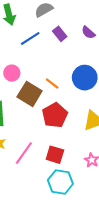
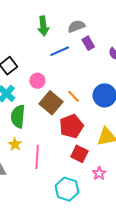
purple rectangle: (60, 34) -> (88, 43), moved
pink line: (24, 153) -> (37, 157), turned -40
red square: (55, 155) -> (79, 154), moved

